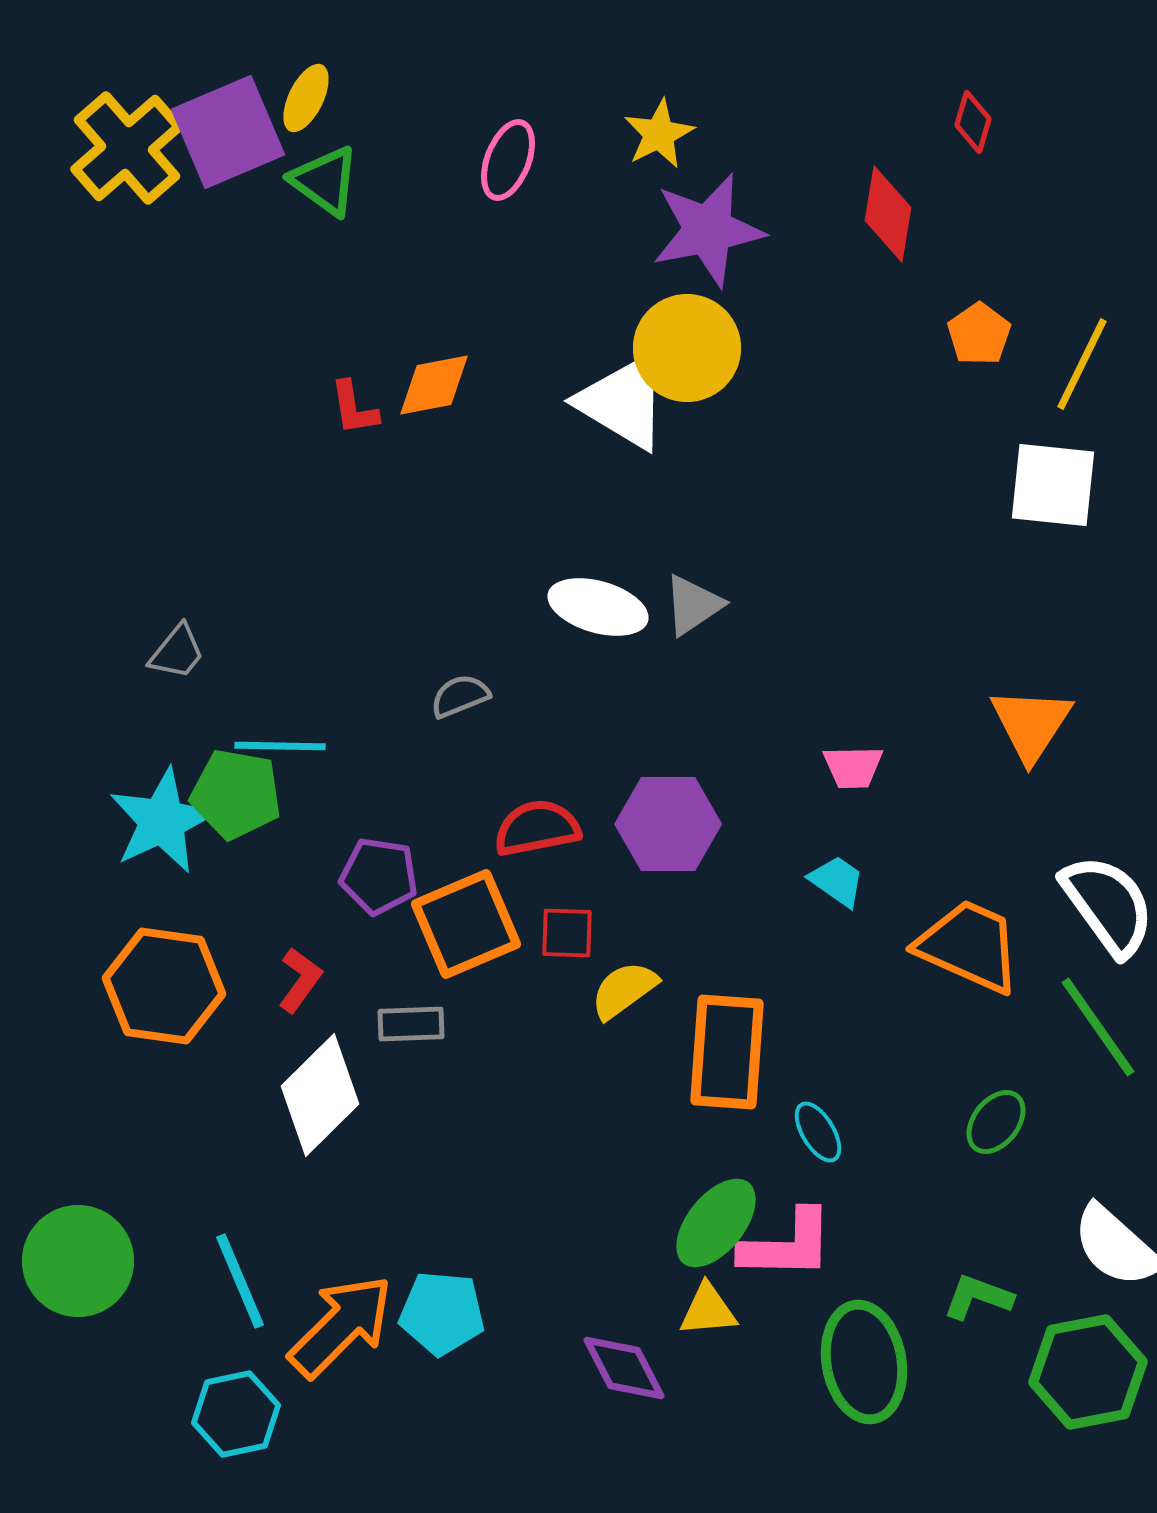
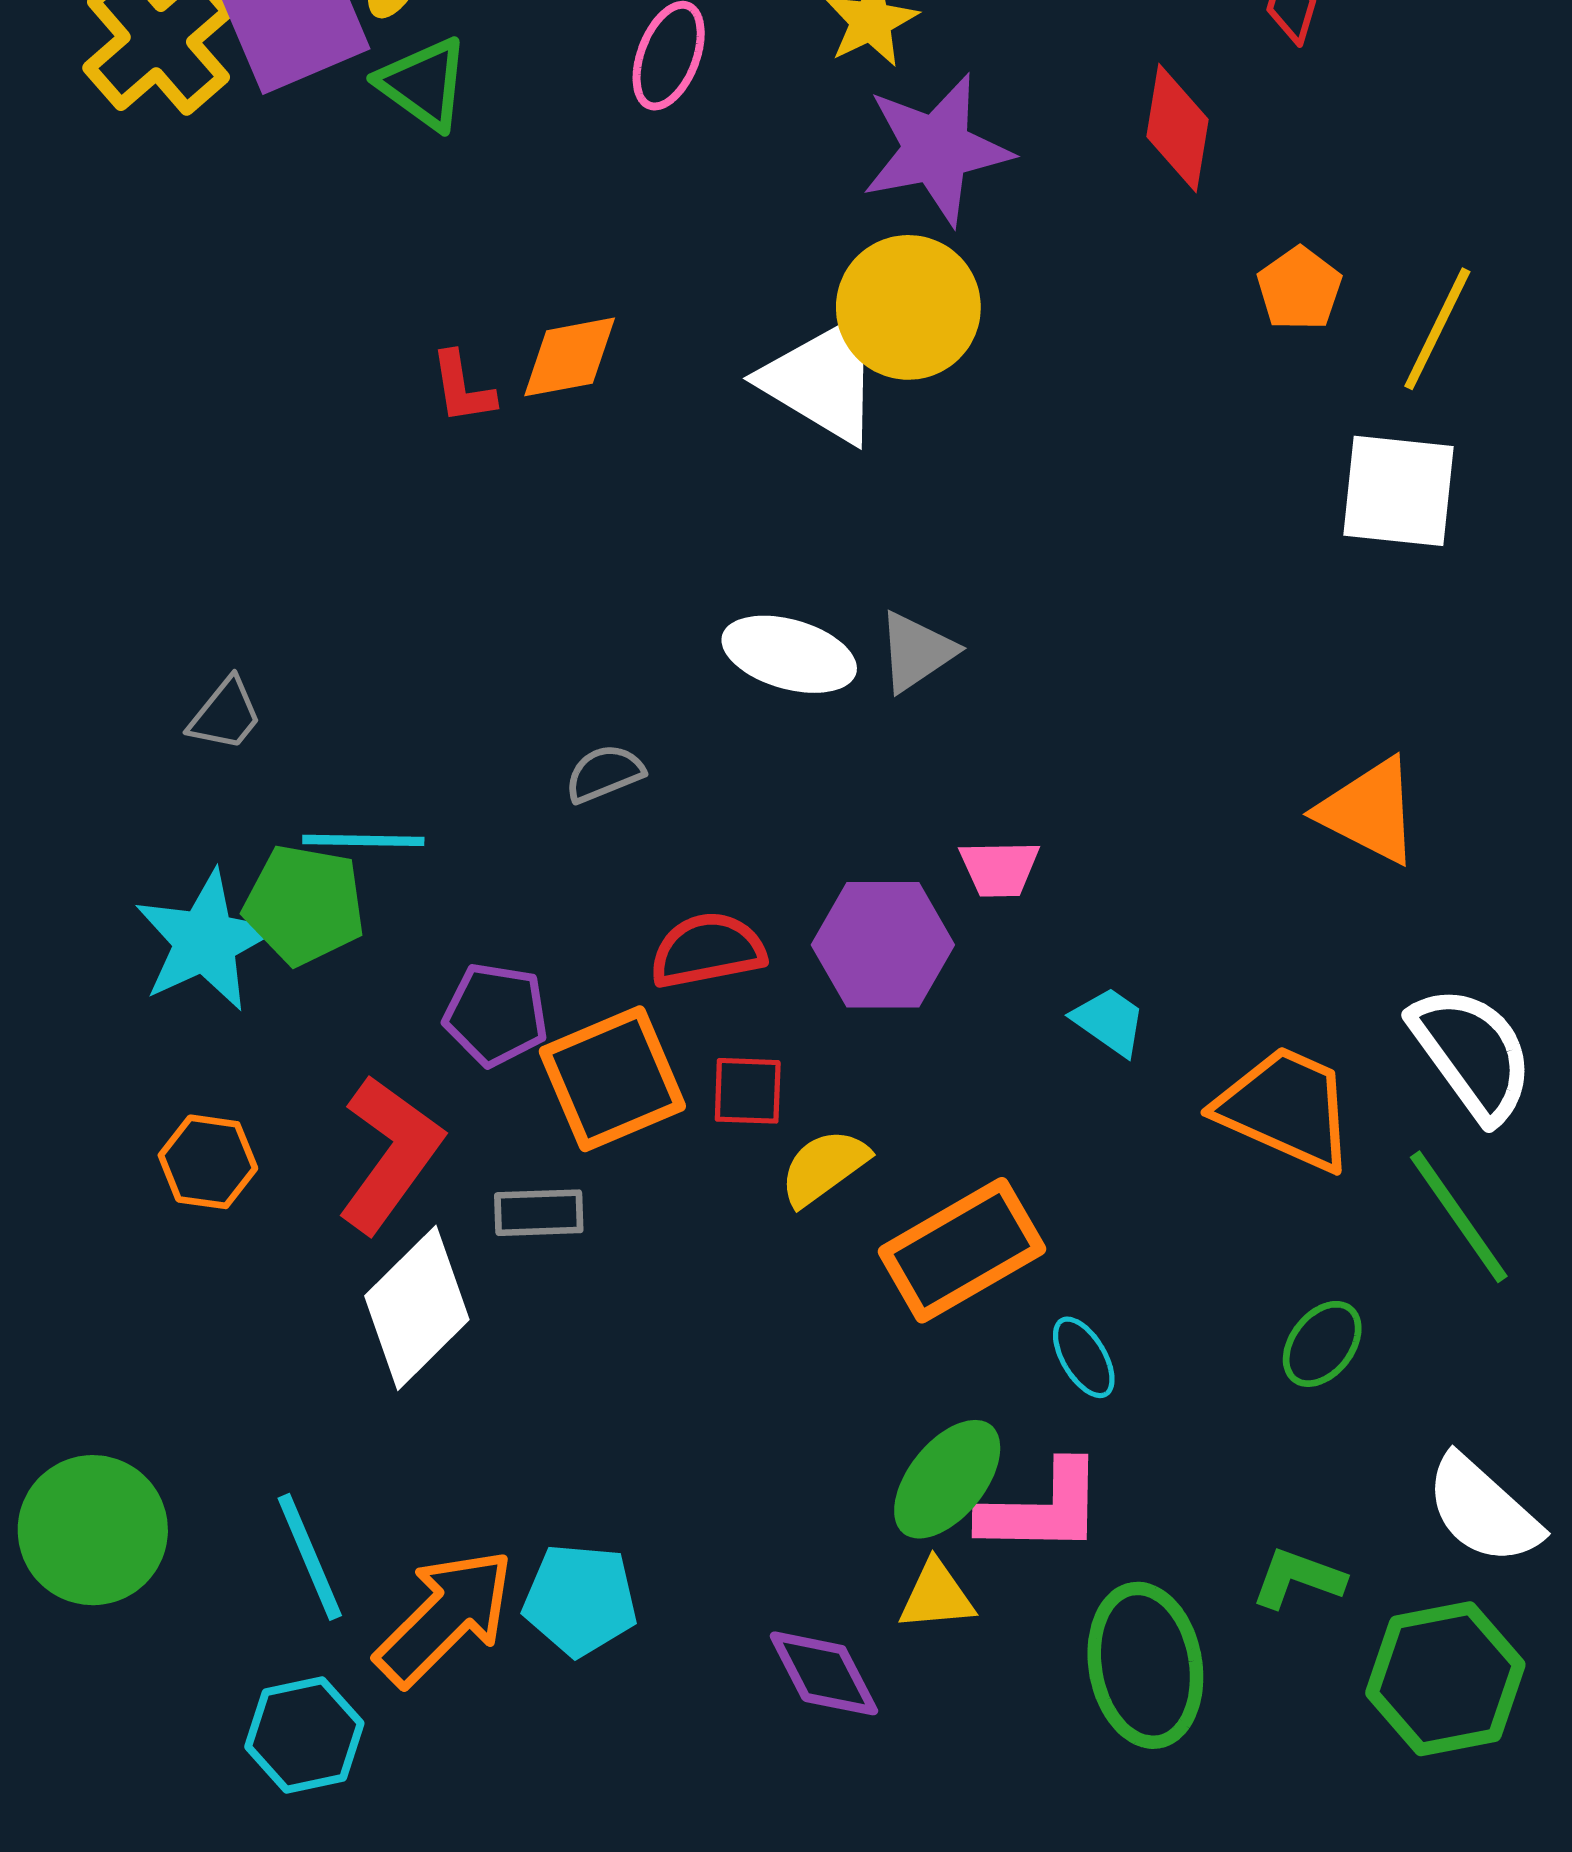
orange triangle: (1031, 724) -> (1369, 811), turned -36
pink trapezoid: (853, 767) -> (999, 869), moved
red L-shape: (300, 980) -> (390, 1154), size x1.8
orange hexagon: (164, 986) -> (208, 1162), size x0.6
orange rectangle: (727, 1052) -> (962, 1250), turned 56

